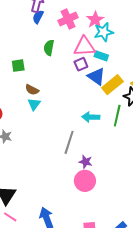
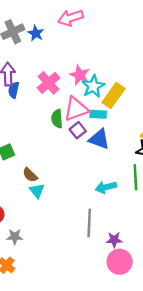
green semicircle: (49, 48) -> (57, 119), moved
yellow rectangle: (112, 85) -> (113, 95), moved
brown semicircle: (32, 90) -> (30, 175), turned 32

